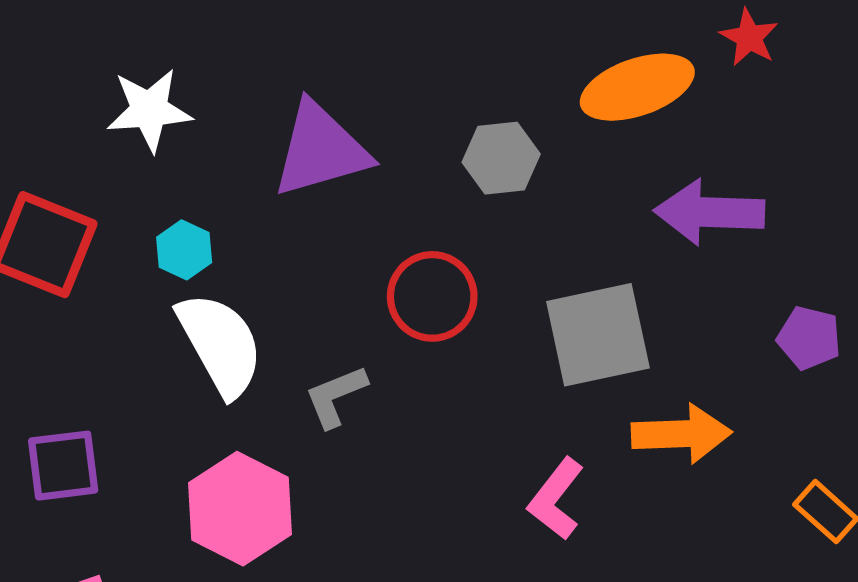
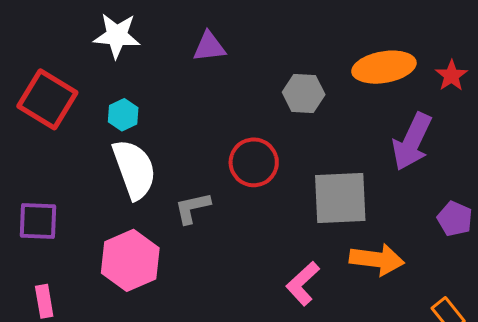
red star: (749, 37) -> (451, 76), moved
purple triangle: (321, 150) -> (209, 47), moved, size x0.6
purple arrow: (710, 212) -> (412, 142), turned -76

